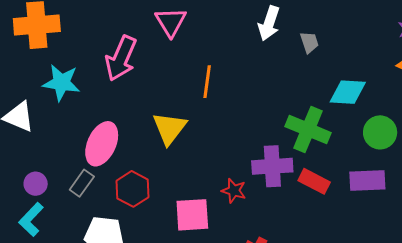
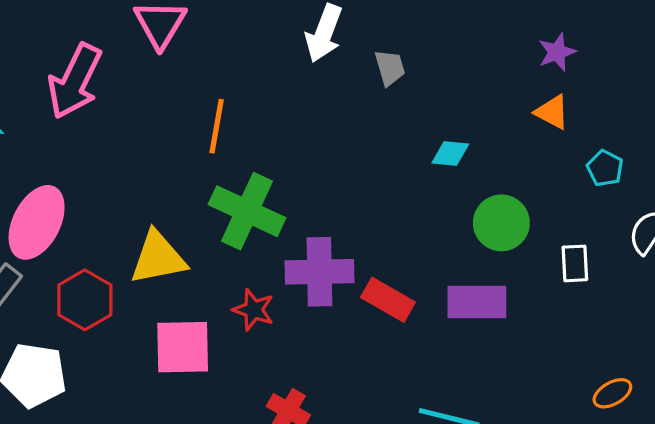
cyan diamond: (348, 92) -> (450, 153), size x0.6
yellow triangle: (169, 128) -> (158, 258), moved, turned 39
green cross: (308, 130) -> (247, 211), moved

